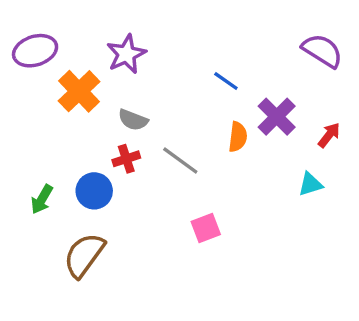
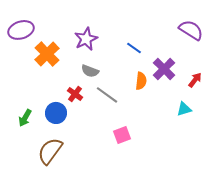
purple star: (126, 54) -> (86, 39), moved
gray semicircle: (133, 120) -> (90, 71), moved
red cross: (126, 159) -> (75, 94), turned -35

